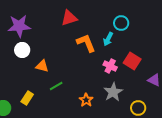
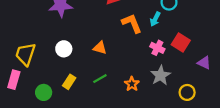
white circle: (22, 50) -> (64, 49), moved
orange triangle: (42, 66) -> (100, 48), moved
green line: (56, 86) -> (100, 79), moved

